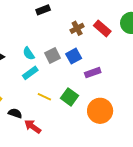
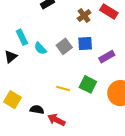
blue square: (74, 56) -> (85, 43), turned 35
cyan rectangle: (30, 73) -> (22, 37), moved, turned -70

